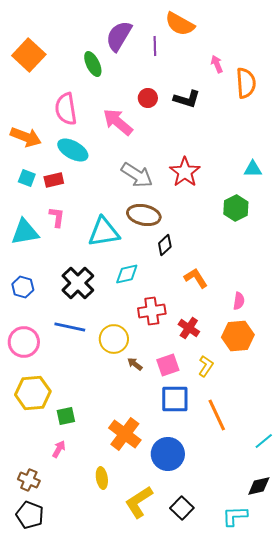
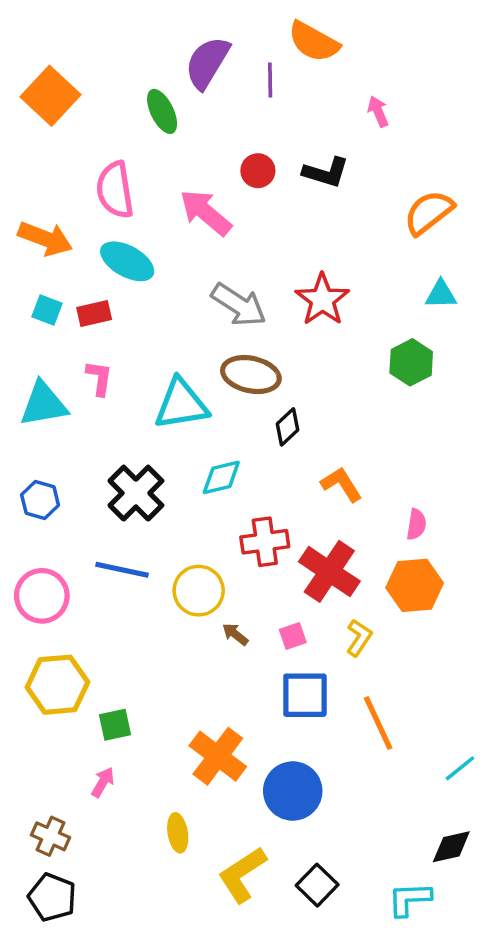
orange semicircle: (246, 83) -> (429, 212), moved, turned -124
red cross: (189, 328) -> (329, 571), size x1.6
pink square: (168, 365) -> (293, 636), size x0.7

